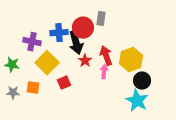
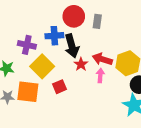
red circle: (83, 28) -> (74, 16), moved
red arrow: (106, 56) -> (102, 59), turned -54
orange square: (33, 88) -> (28, 92), size x1.6

